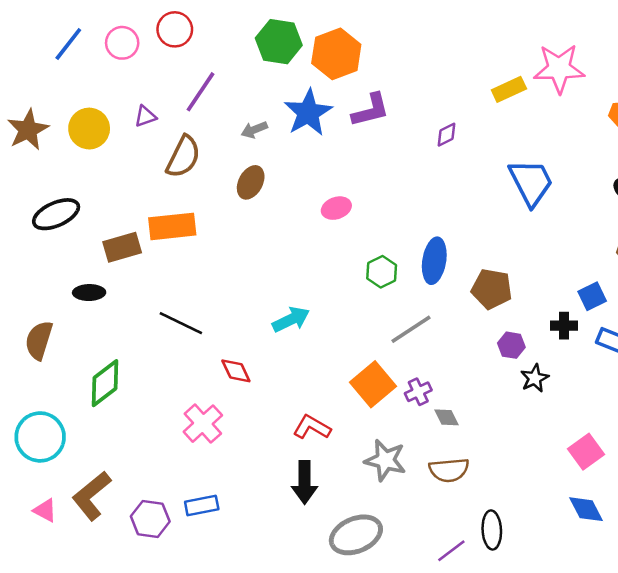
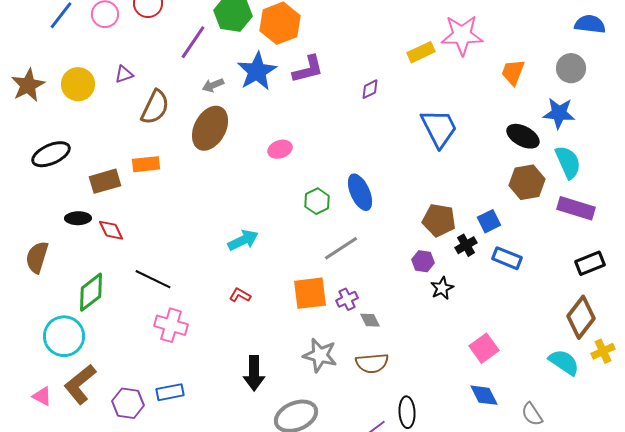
purple line: (200, 92) -> (193, 42), moved
brown ellipse: (251, 182) -> (210, 128), size x1.6
orange rectangle: (172, 226) -> (146, 164), size x0.7
blue ellipse: (434, 261) -> (360, 192), turned -33
brown pentagon: (492, 289) -> (439, 220), moved
black line: (181, 323) -> (153, 279), moved
black cross: (564, 326) -> (466, 245), turned -30
red diamond: (236, 371) -> (111, 230), moved
orange square: (373, 384) -> (310, 293), turned 33
pink cross: (203, 424) -> (171, 325), turned -32
red L-shape: (312, 427) -> (240, 295), moved, size x0.7
cyan circle: (40, 437) -> (64, 336), moved

